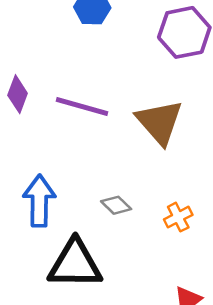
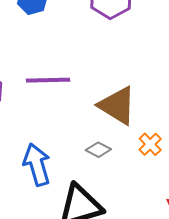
brown triangle: (160, 122) -> (117, 106), moved

